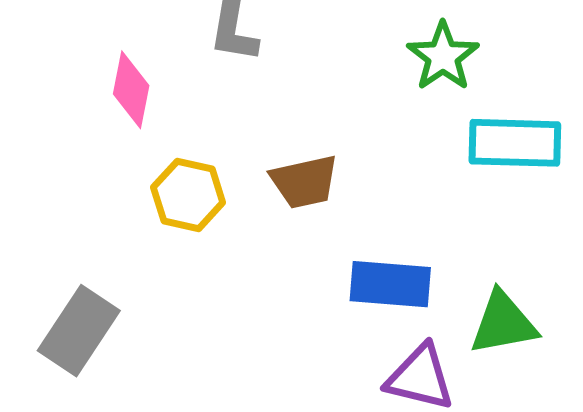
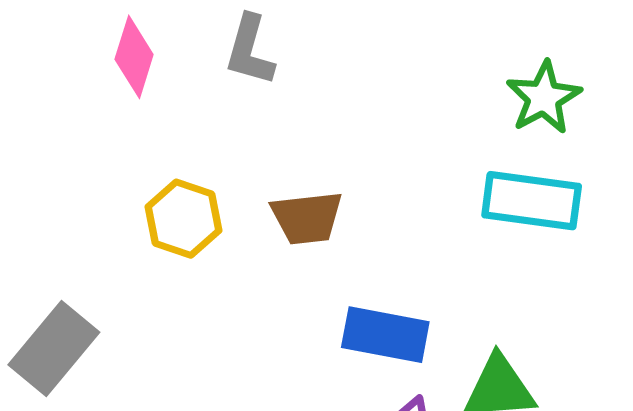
green star: (443, 56) -> (544, 98), moved
pink diamond: (131, 90) -> (134, 57), moved

